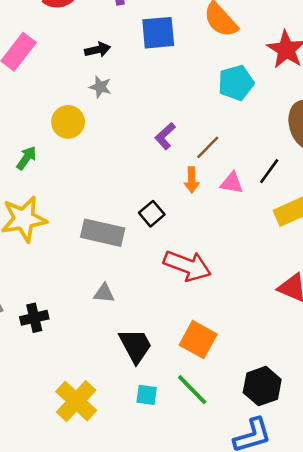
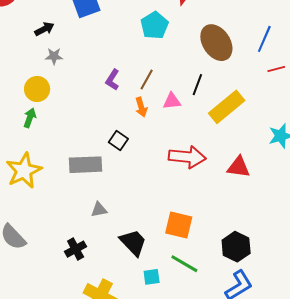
green arrow: (26, 158) -> (30, 118), moved
red arrow: (187, 266) -> (187, 157), moved
black cross: (34, 318) -> (76, 249), moved

